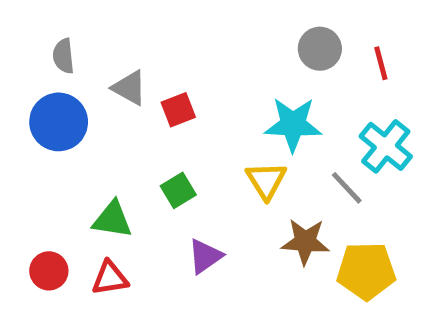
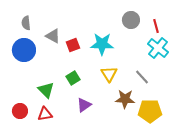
cyan star: (293, 124) -> (102, 44), moved
cyan cross: (386, 146) -> (158, 48), moved
green triangle: (112, 220) -> (46, 90), turned 36

